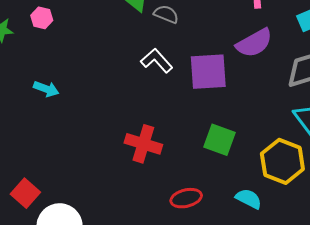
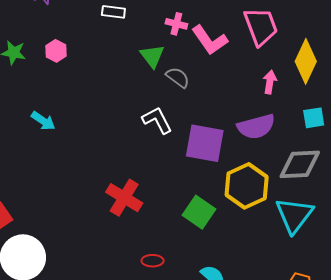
yellow hexagon: (282, 161) -> (247, 186), moved
red ellipse: (186, 198) -> (153, 261), size x0.7

